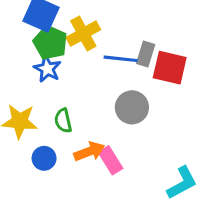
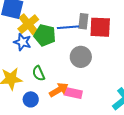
yellow cross: (83, 34) -> (28, 24), moved
green pentagon: (50, 43) -> (45, 35), moved
pink rectangle: (110, 160) -> (73, 93), turned -36

